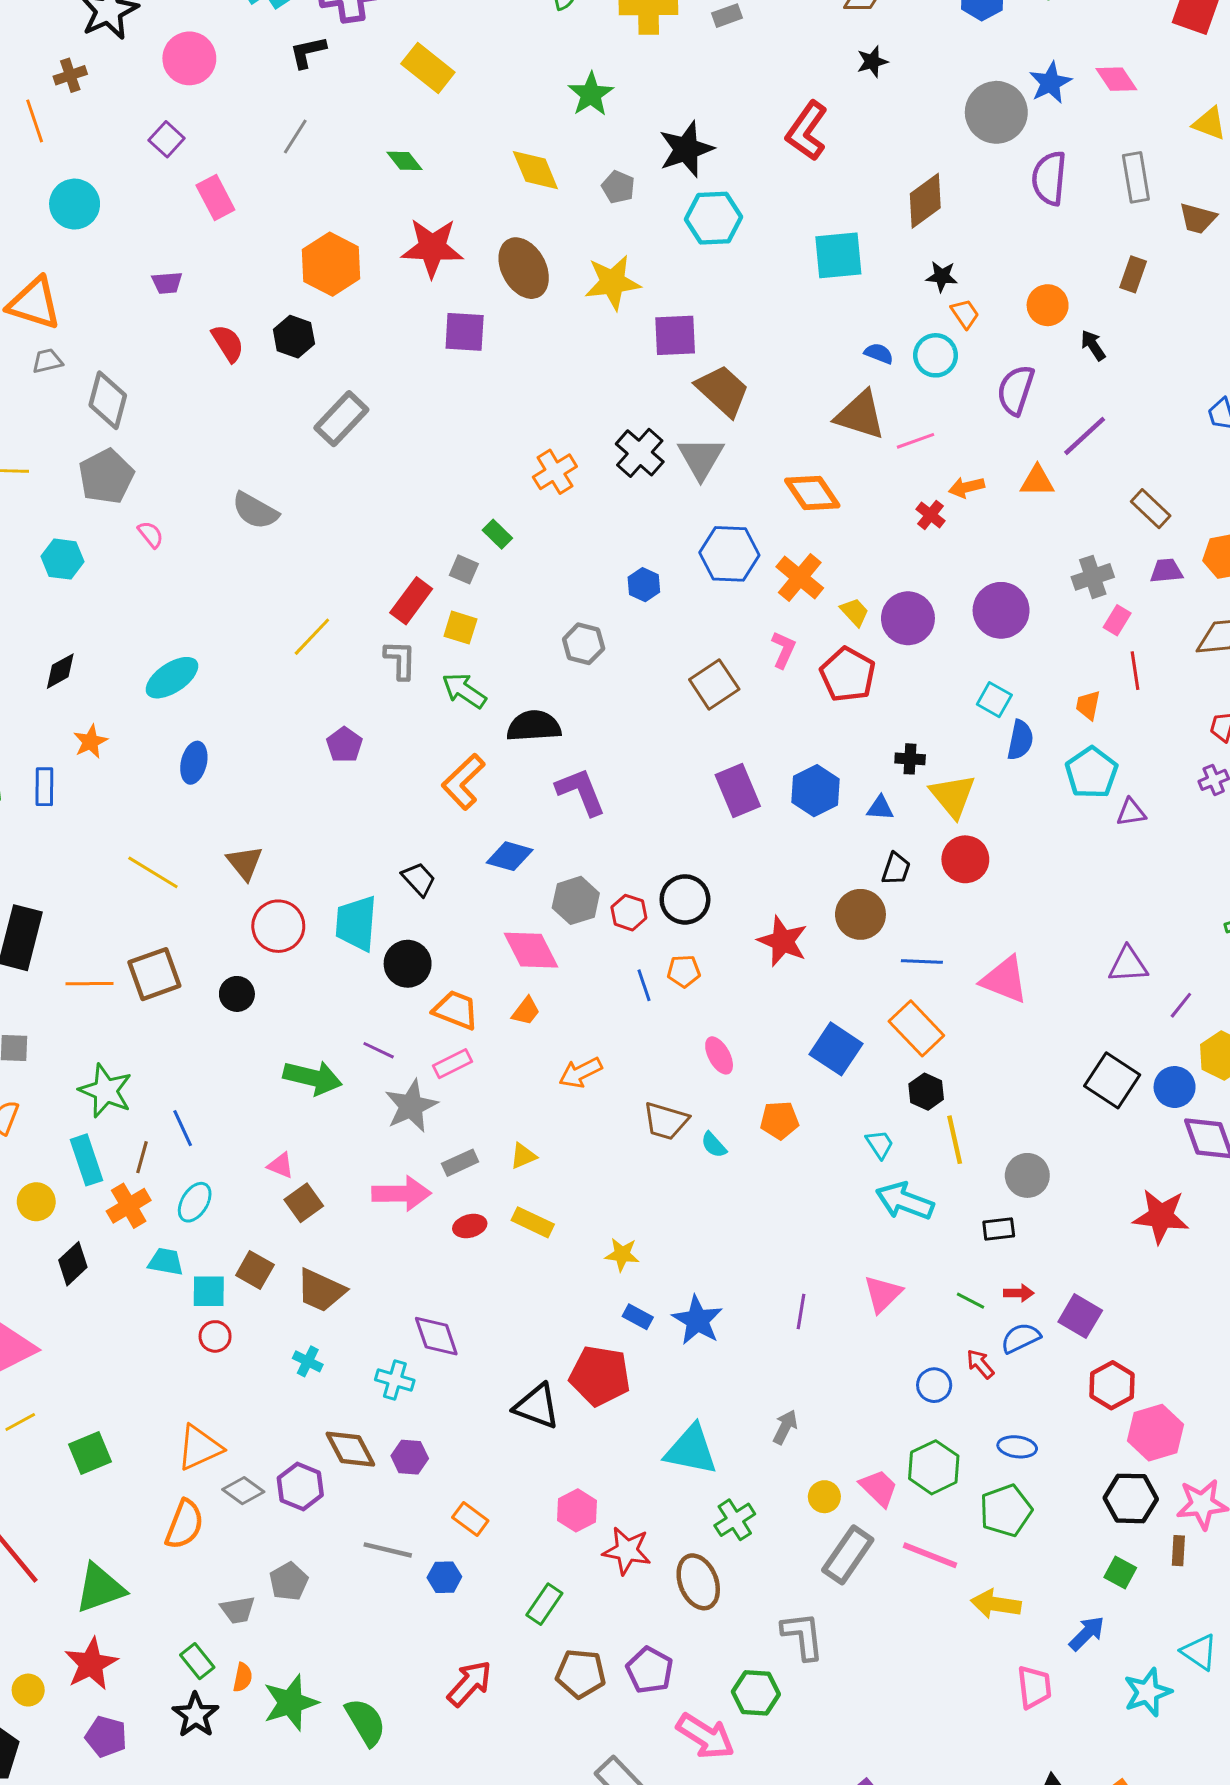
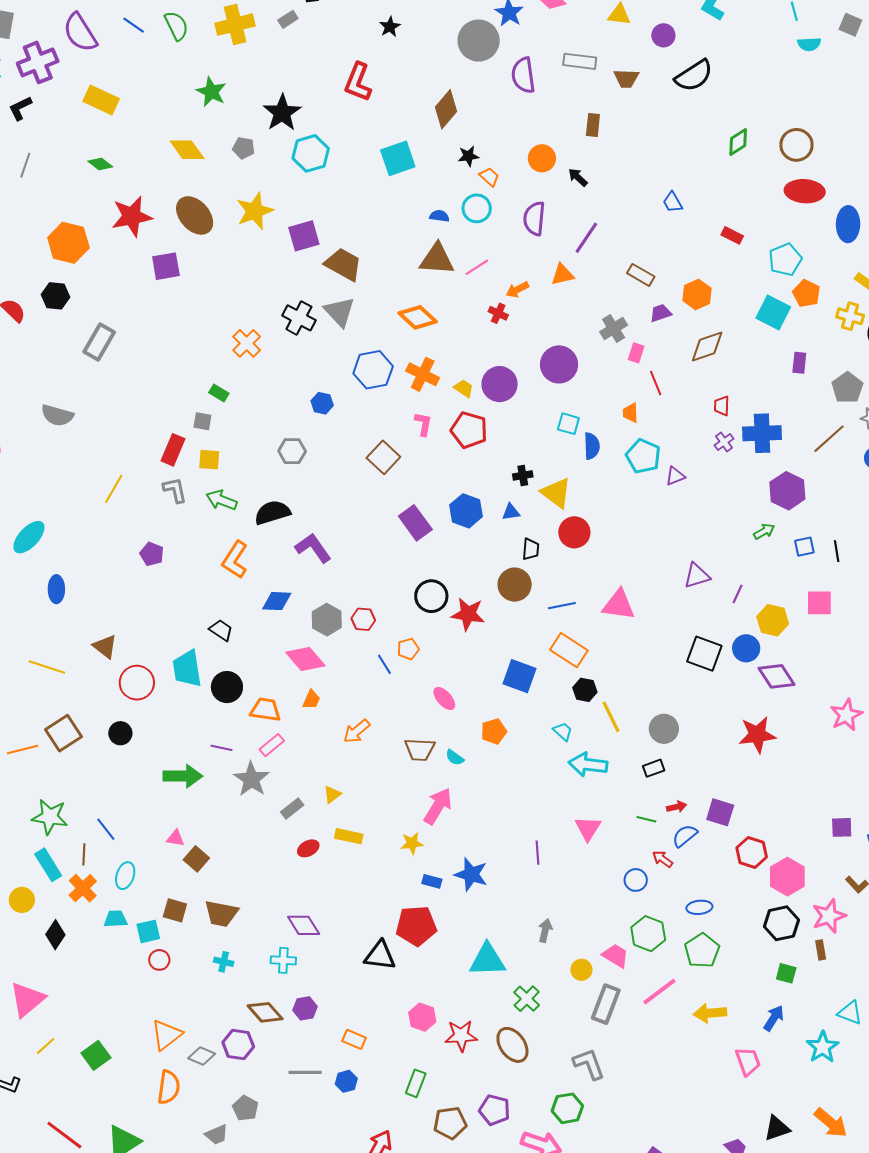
gray rectangle: (1136, 177) -> (580, 61), turned -60
black circle: (685, 899) -> (431, 596), moved
pink arrow: (401, 1194) -> (438, 806), moved, turned -45
pink line: (930, 1555) -> (659, 992), turned -45

